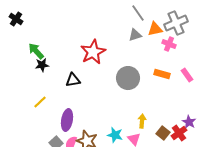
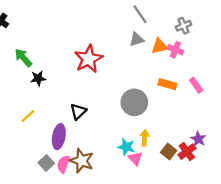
gray cross: (176, 23) -> (183, 26), size x0.6
orange triangle: (155, 29) -> (159, 46), moved
black star: (42, 65) -> (38, 78), moved
gray circle: (128, 78) -> (134, 102), moved
black triangle: (73, 80) -> (78, 111), moved, turned -35
cyan star: (115, 135) -> (126, 147), moved

